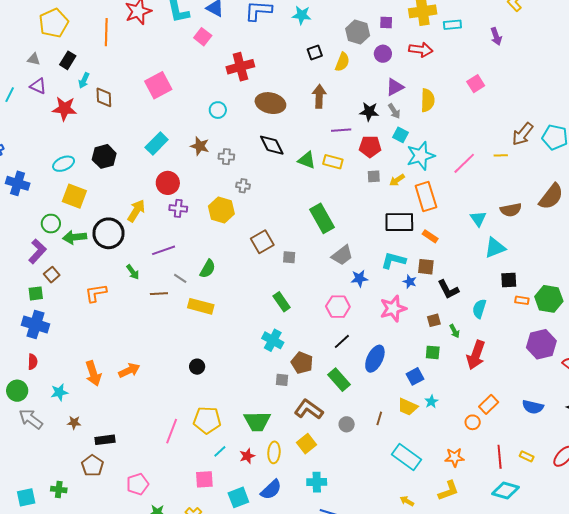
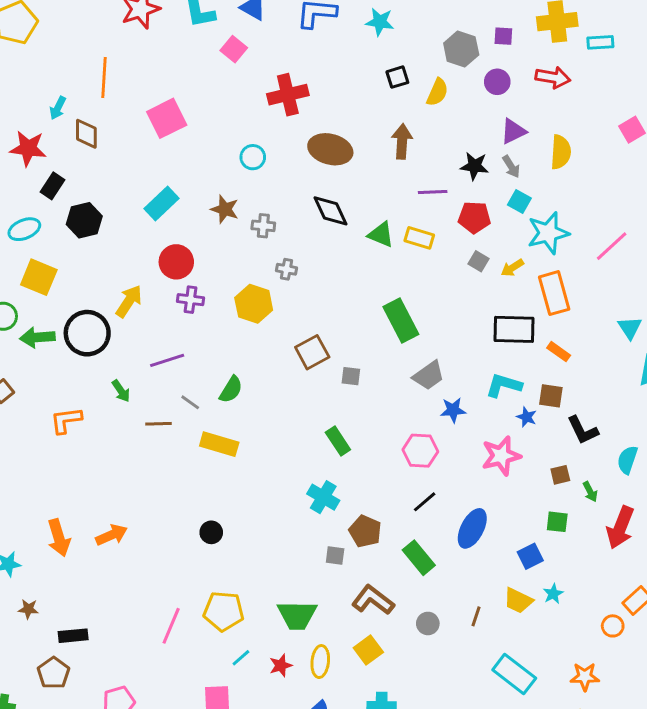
orange line: (106, 32) -> (104, 77), moved
black rectangle: (68, 60) -> (53, 186), moved
gray square: (374, 176) -> (478, 261), turned 32

